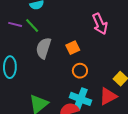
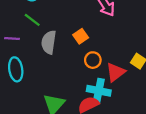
purple line: (15, 24) -> (12, 39), moved
red triangle: (108, 96) -> (116, 72), moved

